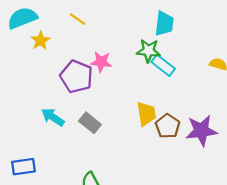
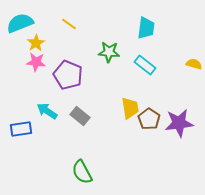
green star: (148, 51) -> (109, 52), moved
pink star: (101, 62) -> (36, 62), moved
blue rectangle: (23, 167) -> (21, 129), moved

